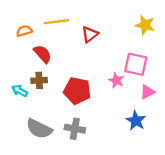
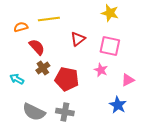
yellow star: (145, 25) -> (110, 13), moved
red triangle: (90, 34) -> (78, 39), moved
pink square: (136, 64) -> (110, 46), moved
brown cross: (39, 80) -> (43, 68), moved, turned -32

